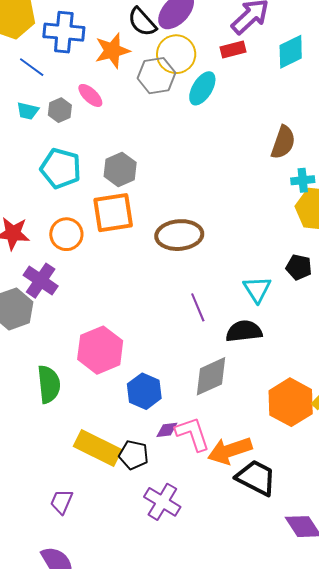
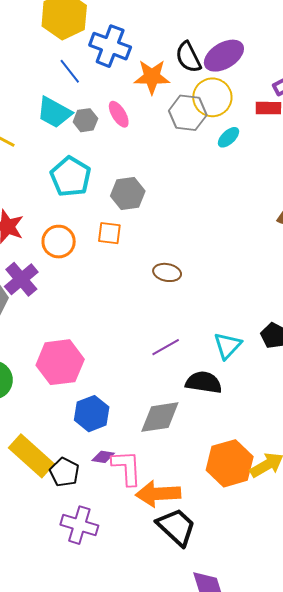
cyan ellipse: (202, 88) -> (228, 137), size x0.7
cyan trapezoid: (28, 111) -> (54, 112), size x1.6
orange square: (113, 213) -> (109, 233), size x0.6
brown ellipse: (179, 235) -> (167, 272), size x0.6
purple line: (198, 307) -> (166, 347), turned 68
purple cross: (162, 502) -> (79, 525), turned -30

